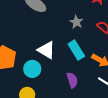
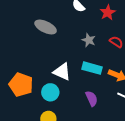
cyan rectangle: (76, 50) -> (92, 68), turned -36

